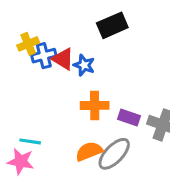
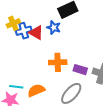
blue star: (84, 65) -> (54, 27), moved
orange semicircle: (89, 151) -> (36, 90), moved

